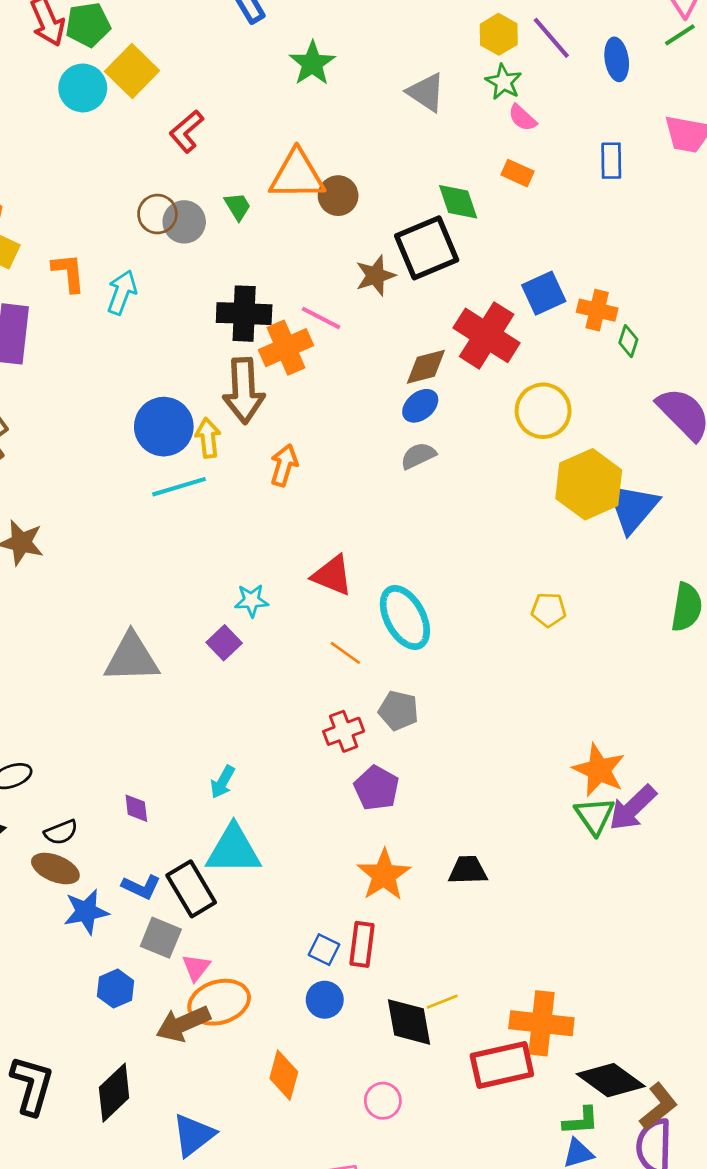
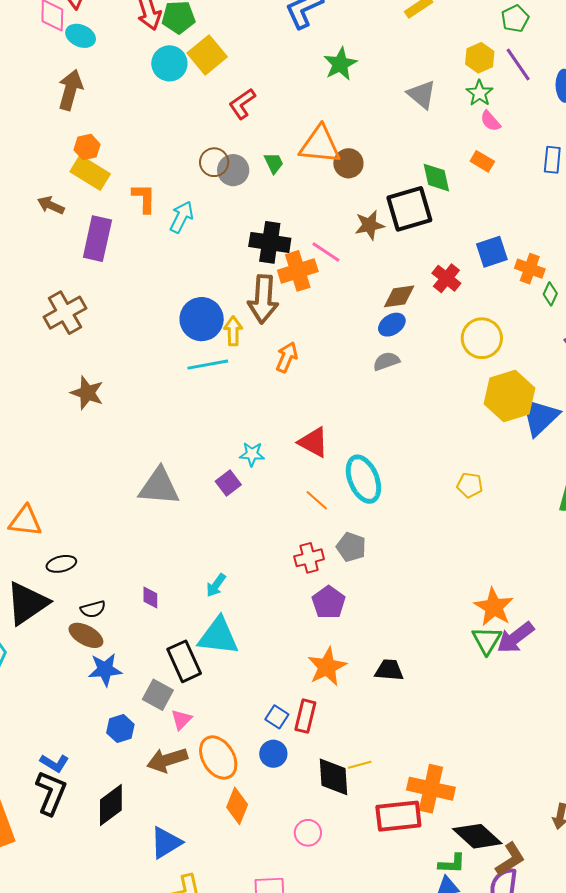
red cross: (487, 335) -> (446, 278), size x0.6
blue L-shape: (141, 887) -> (54, 763), moved
orange ellipse: (219, 1002) -> (218, 758), moved, turned 69

